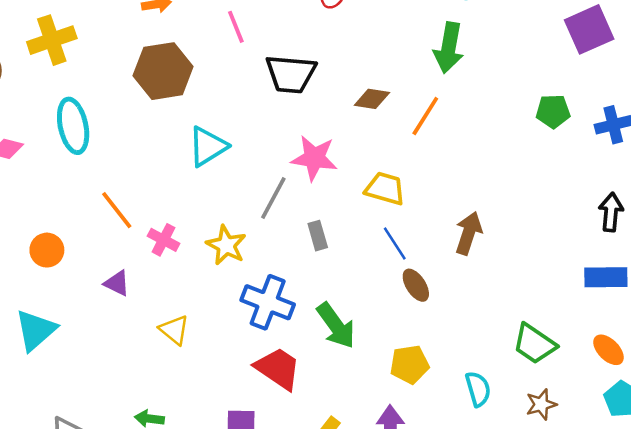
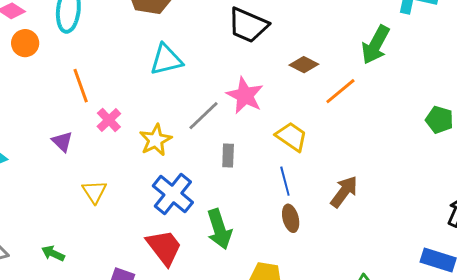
orange circle: (47, 250) -> (25, 43), moved

